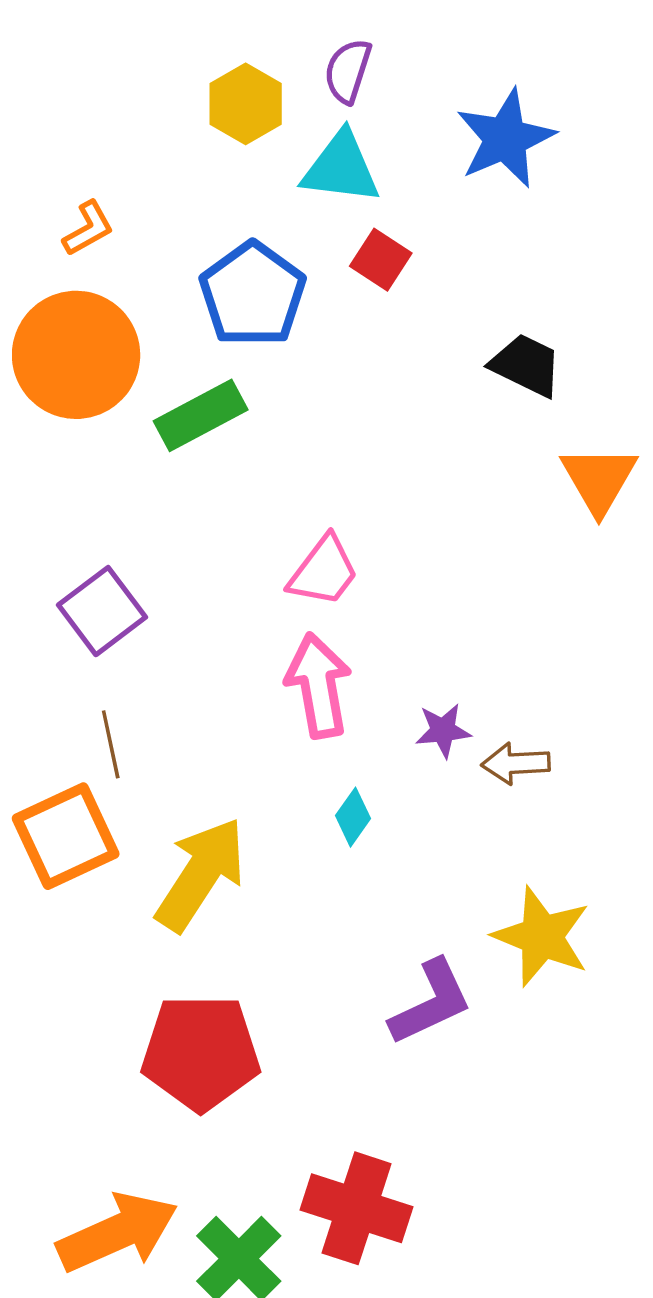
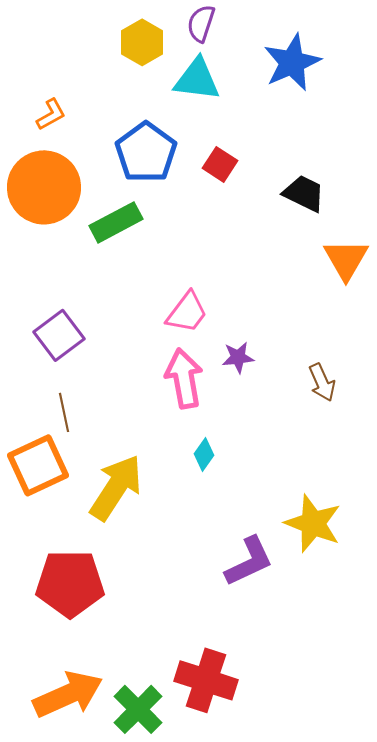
red square: (381, 260) -> (220, 164), moved
purple star: (443, 731) -> (238, 357), moved
brown arrow: (516, 763) -> (322, 382), moved, turned -111
red pentagon: (201, 1053) -> (70, 583), moved

